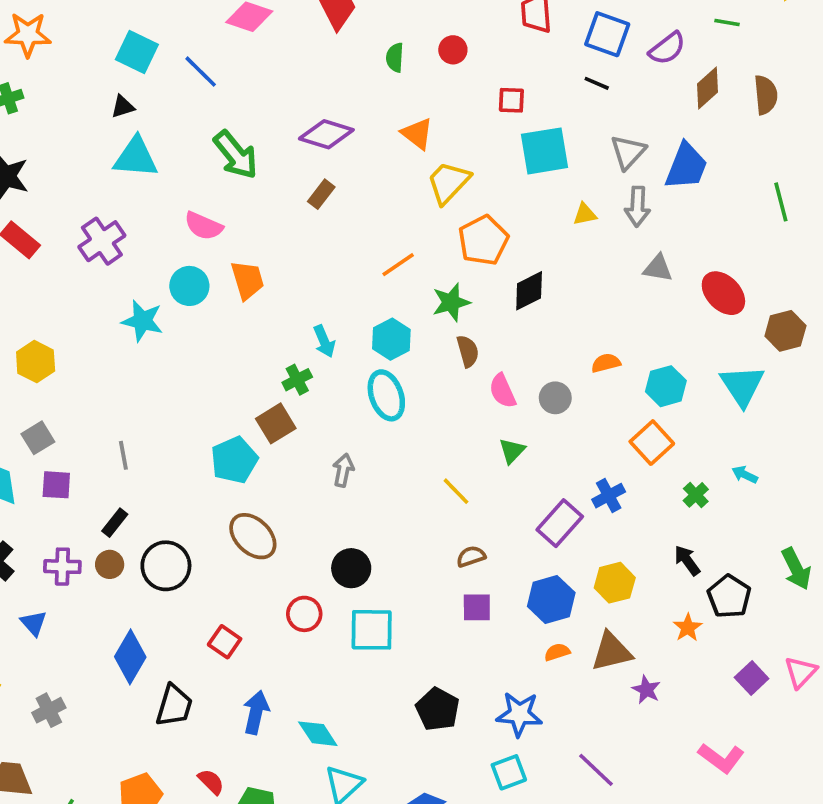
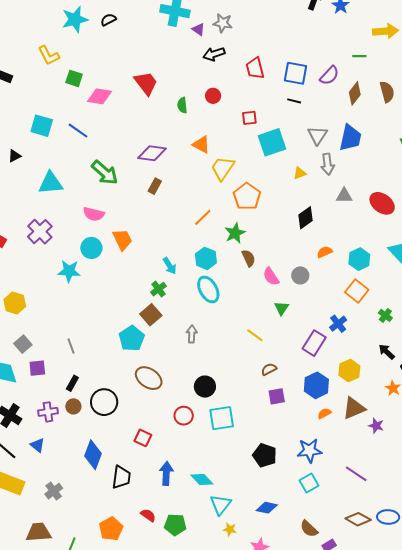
black triangle: (123, 107) -> (14, 156), moved
black diamond: (529, 291) -> (305, 218), moved

